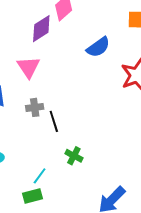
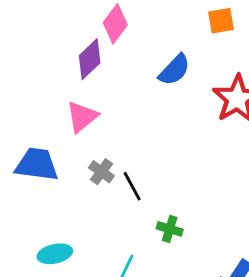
pink triangle: (29, 67) -> (82, 117), turned 35
gray cross: (35, 107) -> (101, 172), turned -36

